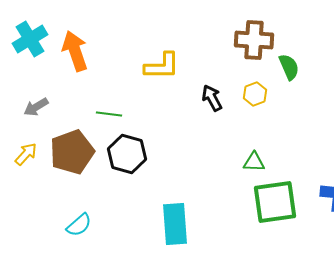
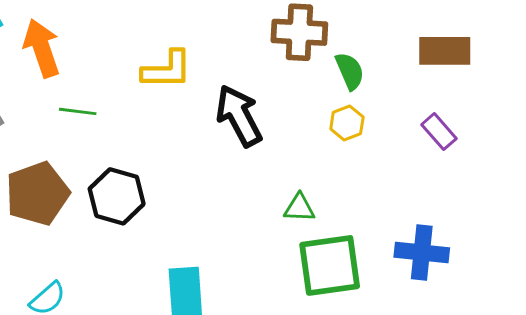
yellow hexagon: (255, 94) -> (347, 123), moved
black arrow: (212, 98) -> (239, 116), size x1.6
green line: (109, 114) -> (78, 111), moved

